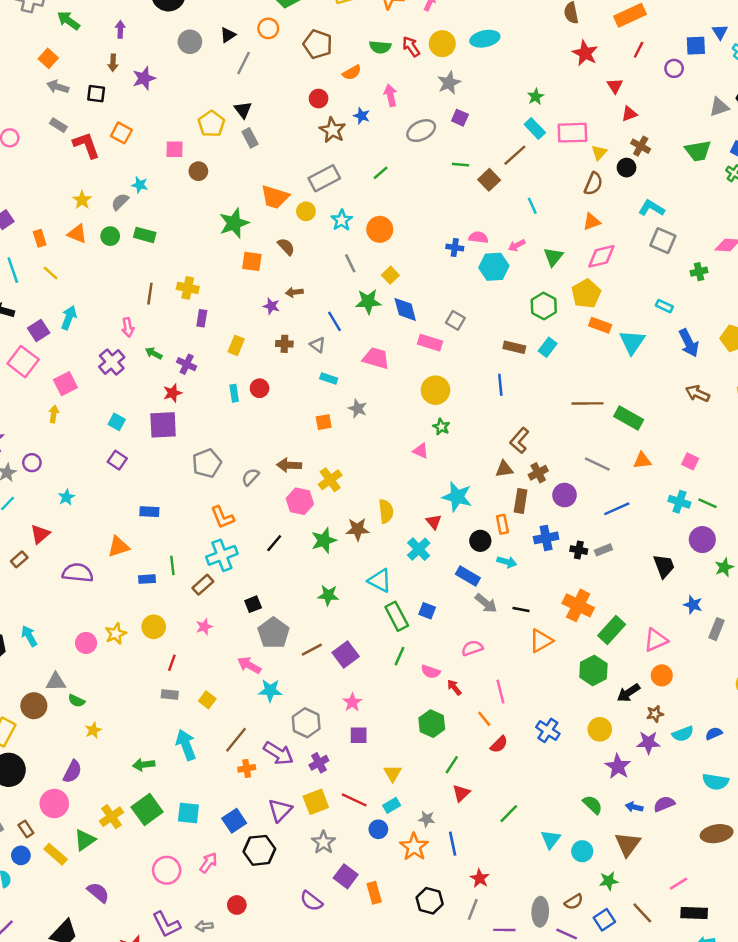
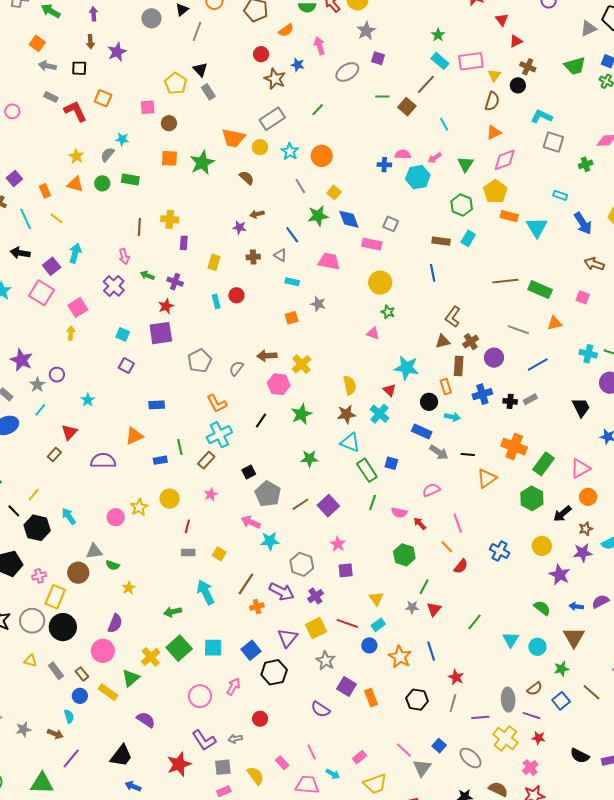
orange square: (252, 261) -> (169, 158), moved
pink square: (690, 461) -> (583, 297), moved
brown star: (357, 529) -> (346, 414), moved
gray star: (427, 819) -> (412, 607), moved

